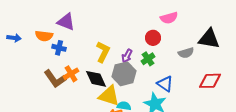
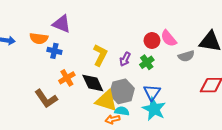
pink semicircle: (169, 18) -> (169, 38), moved, turned 66
gray hexagon: (124, 74) -> (122, 91), moved
brown L-shape: (55, 79) -> (46, 99), moved
blue triangle: (165, 84) -> (152, 92), moved, turned 30

